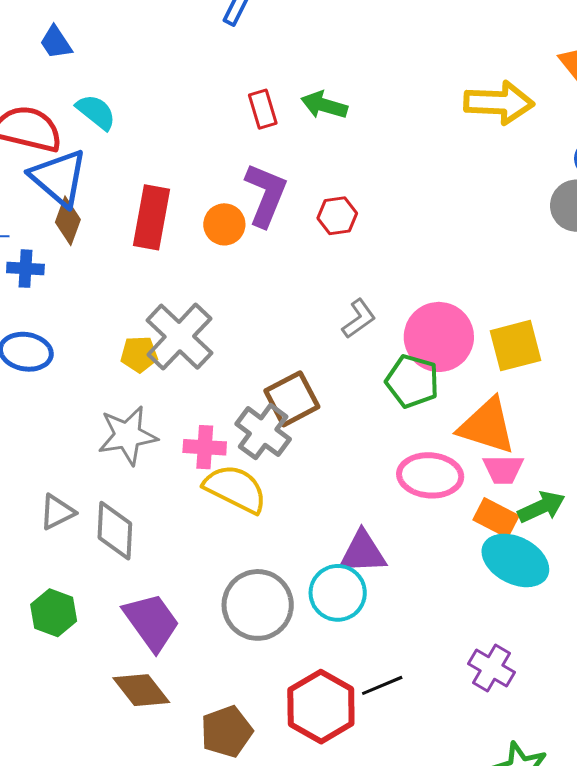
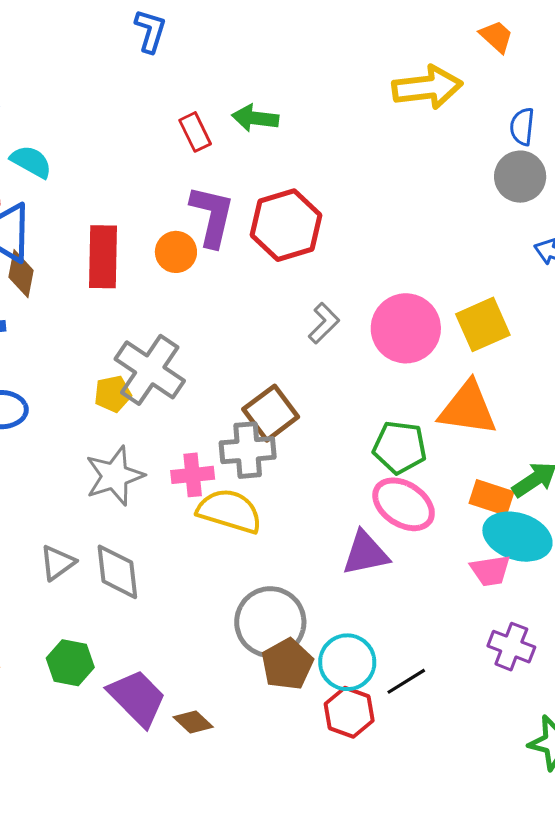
red hexagon: (337, 216) -> (286, 225), size x1.8
green pentagon: (412, 381) -> (400, 447), moved
gray cross: (263, 432) -> (248, 450), turned -32
pink trapezoid: (503, 469) -> (490, 570), moved
pink ellipse: (430, 475) -> (404, 504), moved, turned 38
cyan circle: (338, 593) -> (347, 662), moved
purple trapezoid: (151, 622) -> (137, 698), moved
brown diamond: (141, 690) -> (193, 722), moved, size x0.7
red hexagon: (321, 707) -> (349, 712), size x0.7
brown pentagon: (227, 732) -> (287, 664), moved

